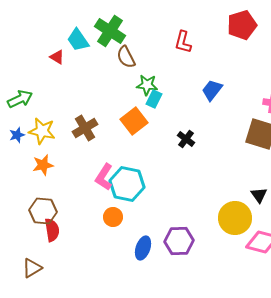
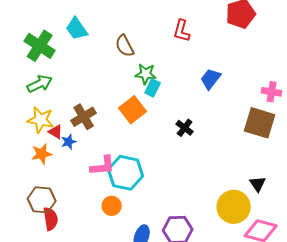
green cross: (110, 31) -> (40, 46), moved
red triangle: (57, 57) -> (56, 132), moved
green arrow: (20, 99) -> (40, 84), moved
blue star: (17, 135) -> (69, 142), moved
pink L-shape: (104, 177) -> (103, 166), turned -128

